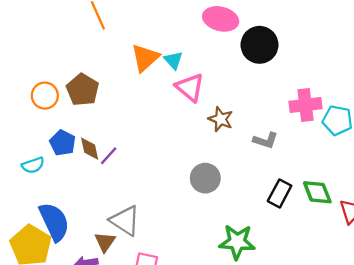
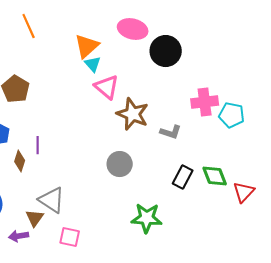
orange triangle: (145, 58) -> (87, 46), moved
brown star: (221, 119) -> (133, 114), size x1.5
brown diamond: (90, 149) -> (20, 161), moved, turned 30
purple line: (109, 156) -> (38, 145), turned -42

